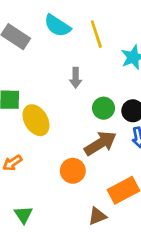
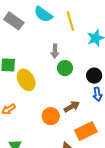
green circle: (104, 108) -> (65, 68), moved
brown arrow: (100, 143) -> (72, 107), moved, size x0.7

